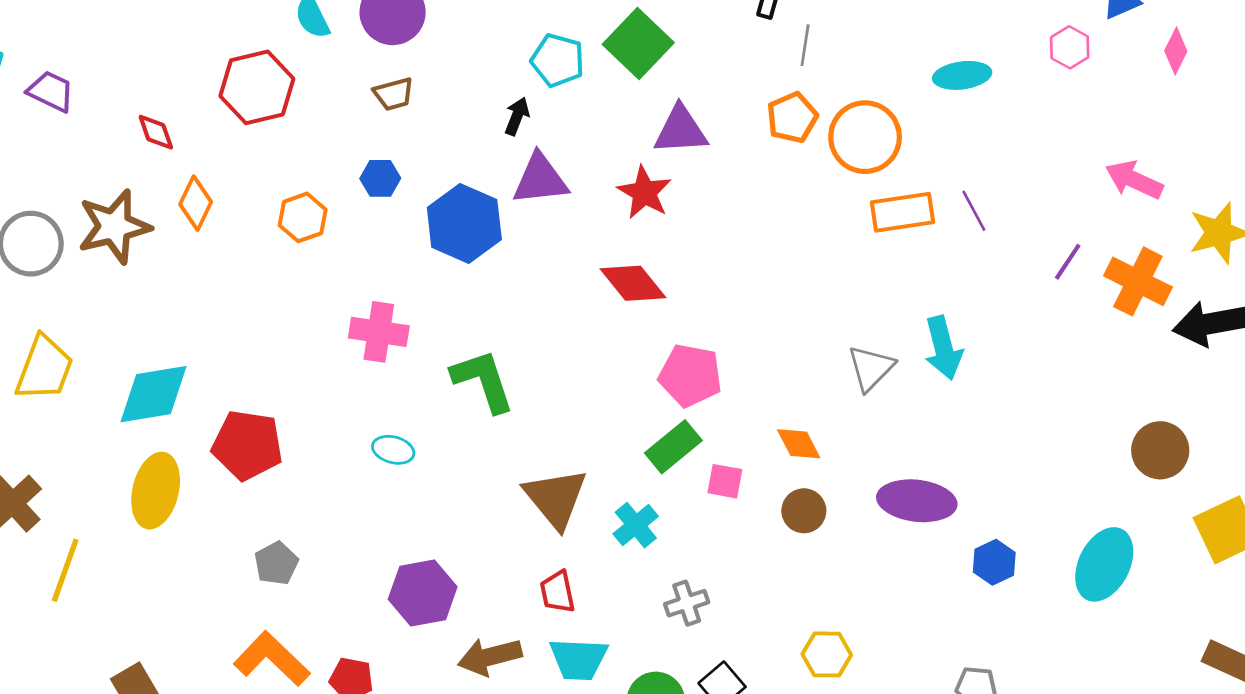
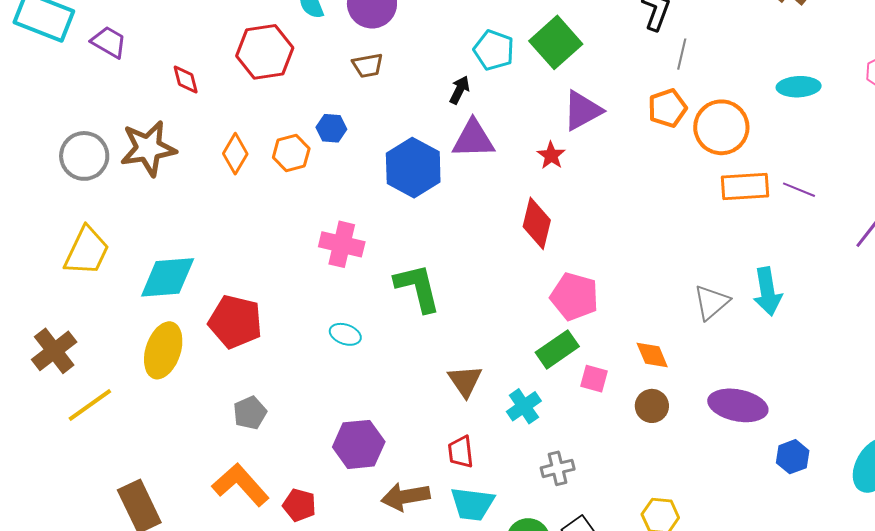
purple triangle: (681, 130) -> (582, 111), turned -30
blue hexagon: (380, 178) -> (331, 128), moved
red star: (644, 192) -> (551, 155), size x0.7
orange diamond: (196, 203) -> (235, 154), moved
purple line: (974, 211) -> (799, 190), turned -44
red diamond: (633, 283) -> (537, 223), turned 48
brown triangle: (556, 498) -> (465, 381), size x0.7
yellow line: (65, 570) -> (90, 405), turned 30

